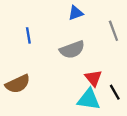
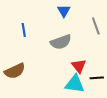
blue triangle: (76, 13) -> (64, 11), turned -40
black line: (115, 92) -> (97, 78), turned -64

